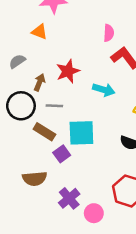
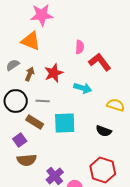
orange triangle: (40, 32) -> (31, 41), size x1.5
pink semicircle: (109, 33) -> (80, 47), moved
brown arrow: (40, 82) -> (30, 74), moved
purple square: (62, 154) -> (20, 140), moved

